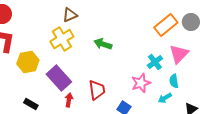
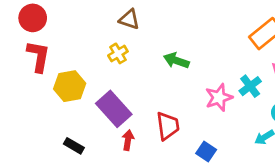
brown triangle: (70, 15) -> (129, 19), turned 42
yellow cross: (62, 39) -> (118, 53), size x0.6
pink star: (141, 83) -> (219, 98), moved

